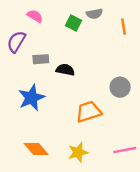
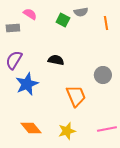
purple semicircle: (16, 42) -> (14, 60), moved
gray rectangle: (41, 59) -> (13, 28), moved
orange trapezoid: (89, 112) -> (76, 96), turned 85

